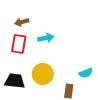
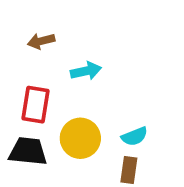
red rectangle: (19, 44) -> (35, 105), moved
cyan semicircle: (86, 73) -> (135, 136), moved

